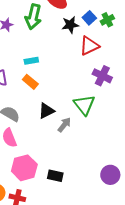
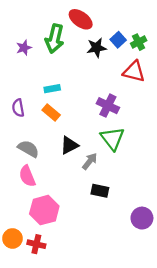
red triangle: (89, 46) -> (134, 72), moved, turned 40
purple cross: (102, 76) -> (108, 106), moved
black rectangle: (55, 176) -> (100, 191), moved

